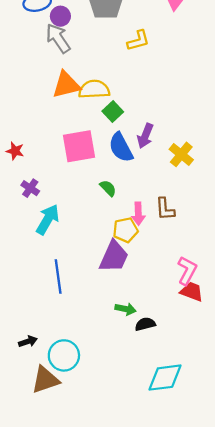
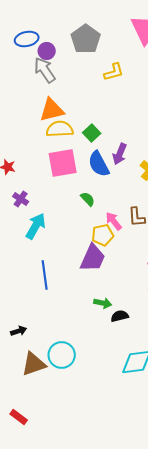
yellow semicircle: (94, 89) -> (60, 129), moved
pink arrow: (138, 214) -> (114, 221), turned 144
cyan circle: (64, 355) -> (62, 355), moved

